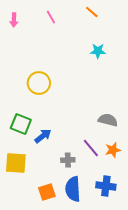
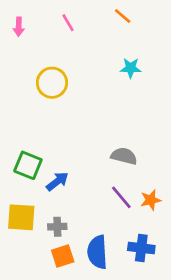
yellow circle: (39, 83) -> (52, 83), moved
gray semicircle: (108, 120) -> (124, 156), moved
gray cross: (68, 160) -> (57, 227), moved

